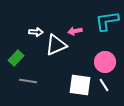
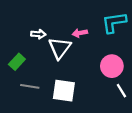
white triangle: (56, 45) -> (60, 48), turned -30
white square: (80, 85) -> (64, 91), moved
white line: (104, 85) -> (121, 91), moved

